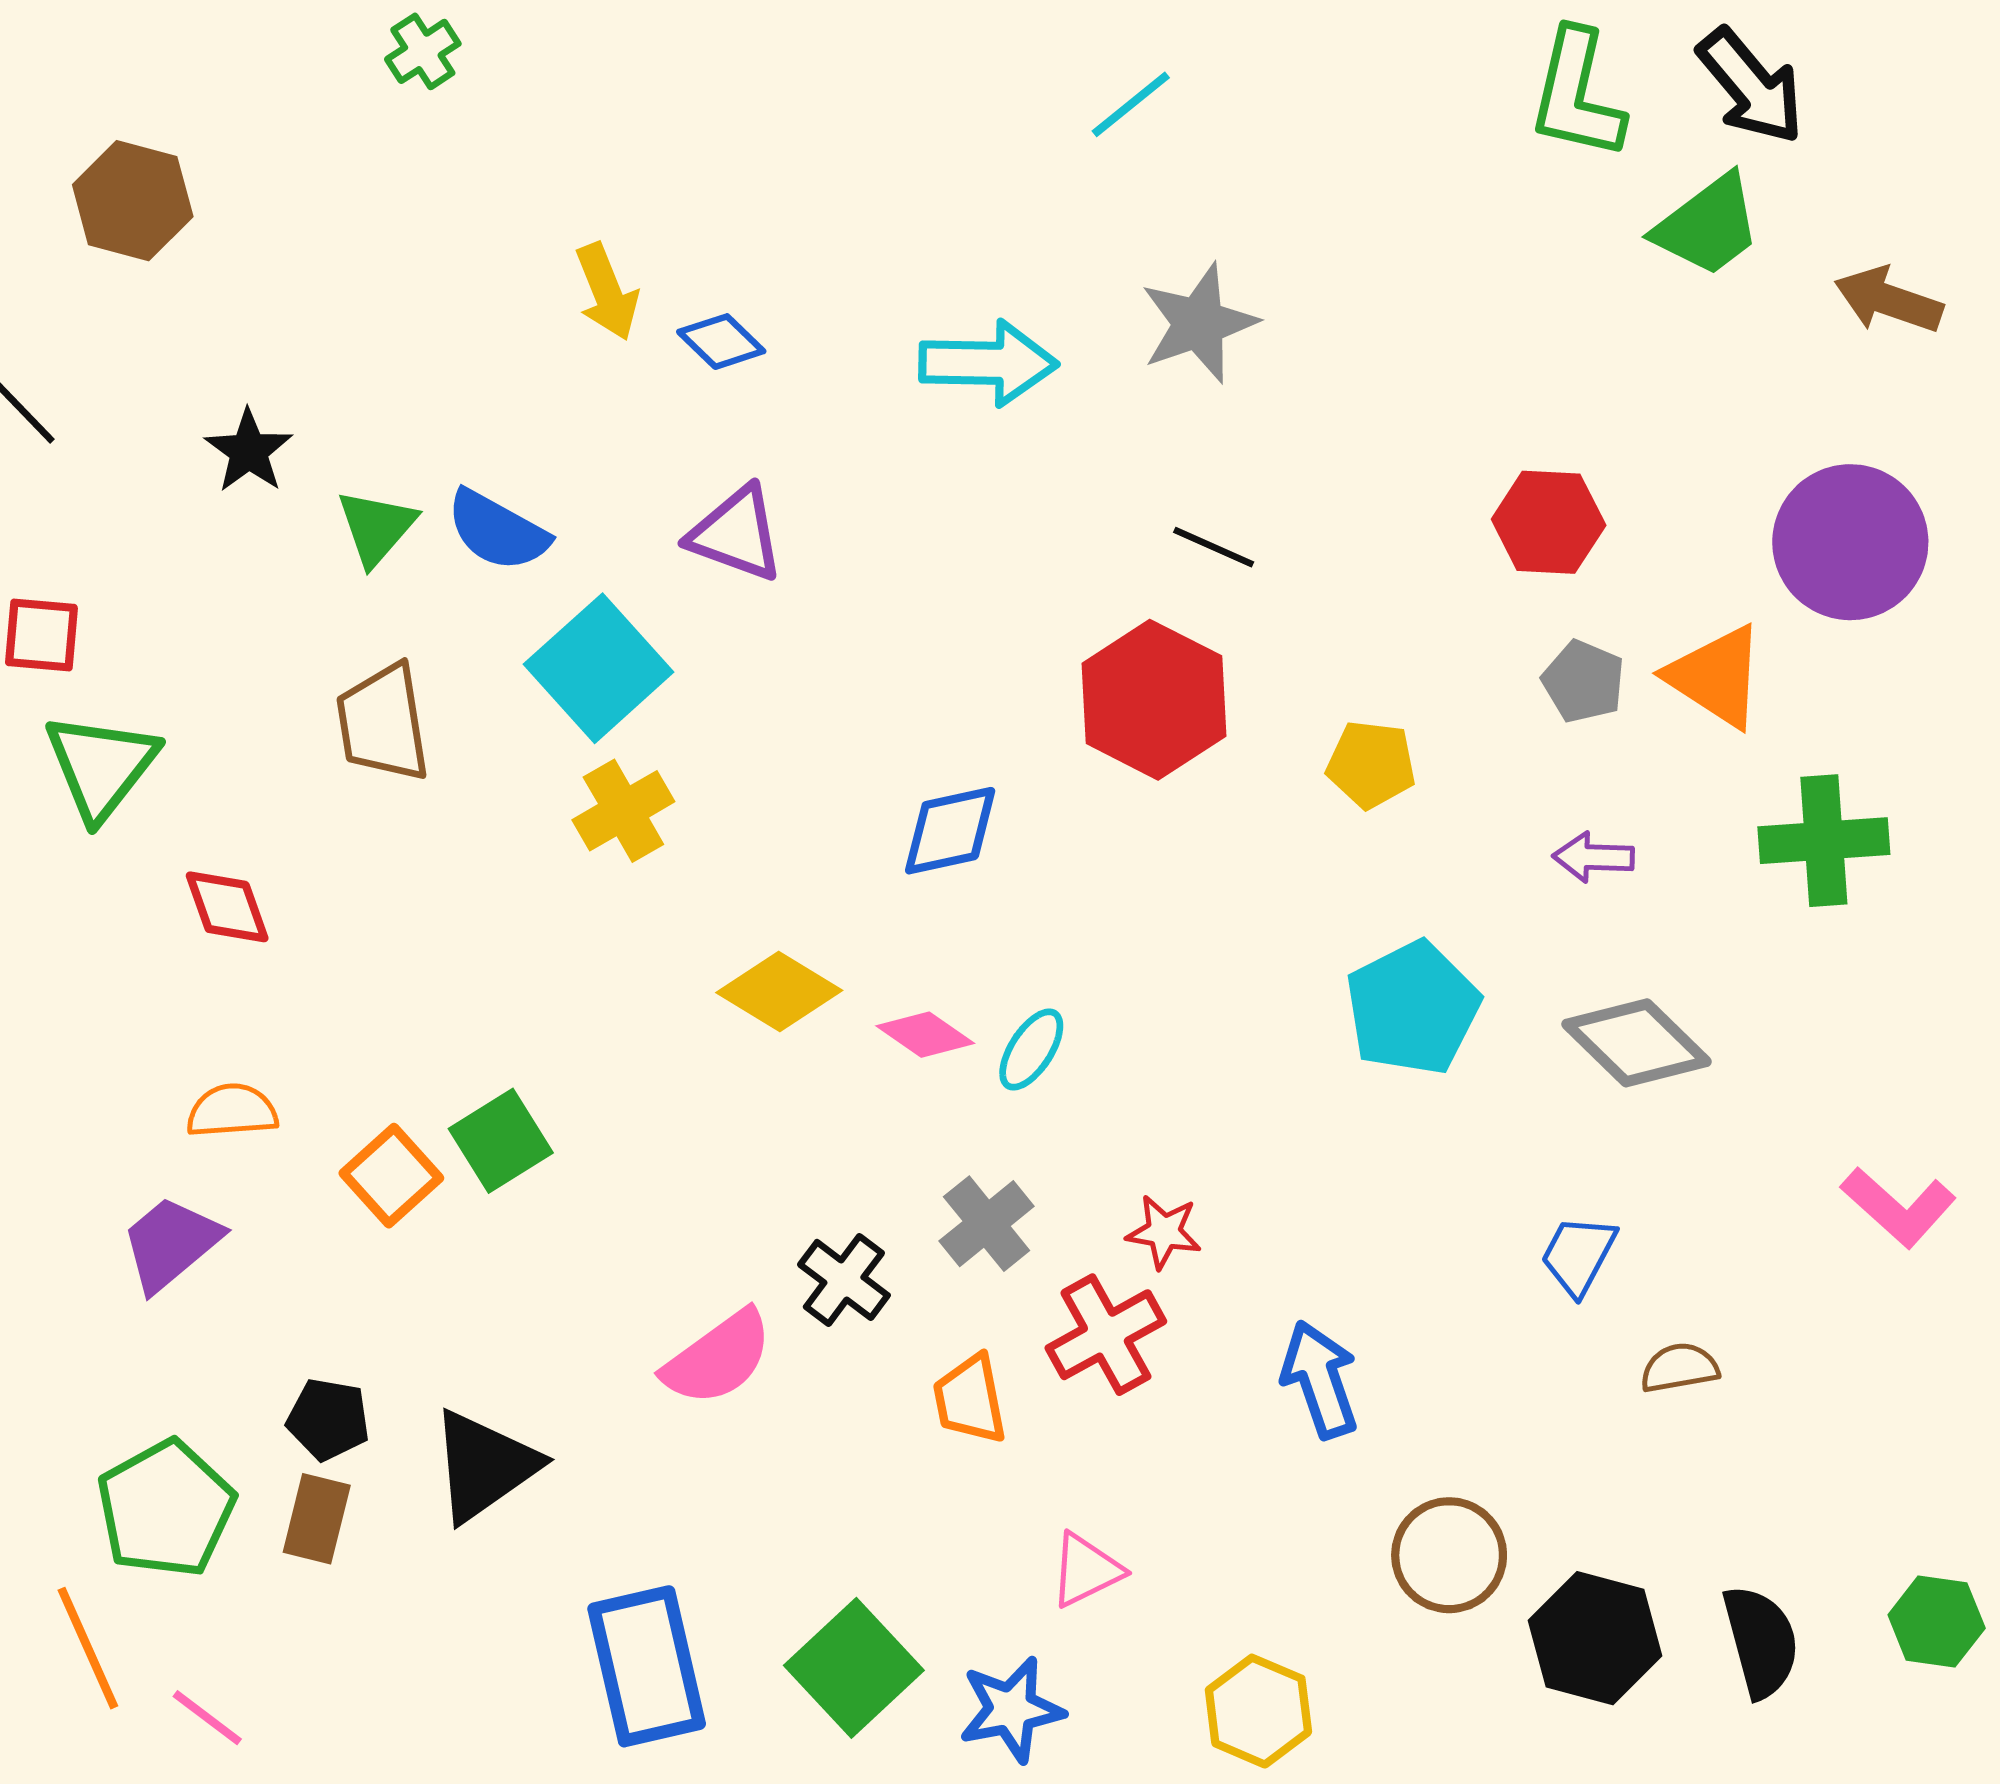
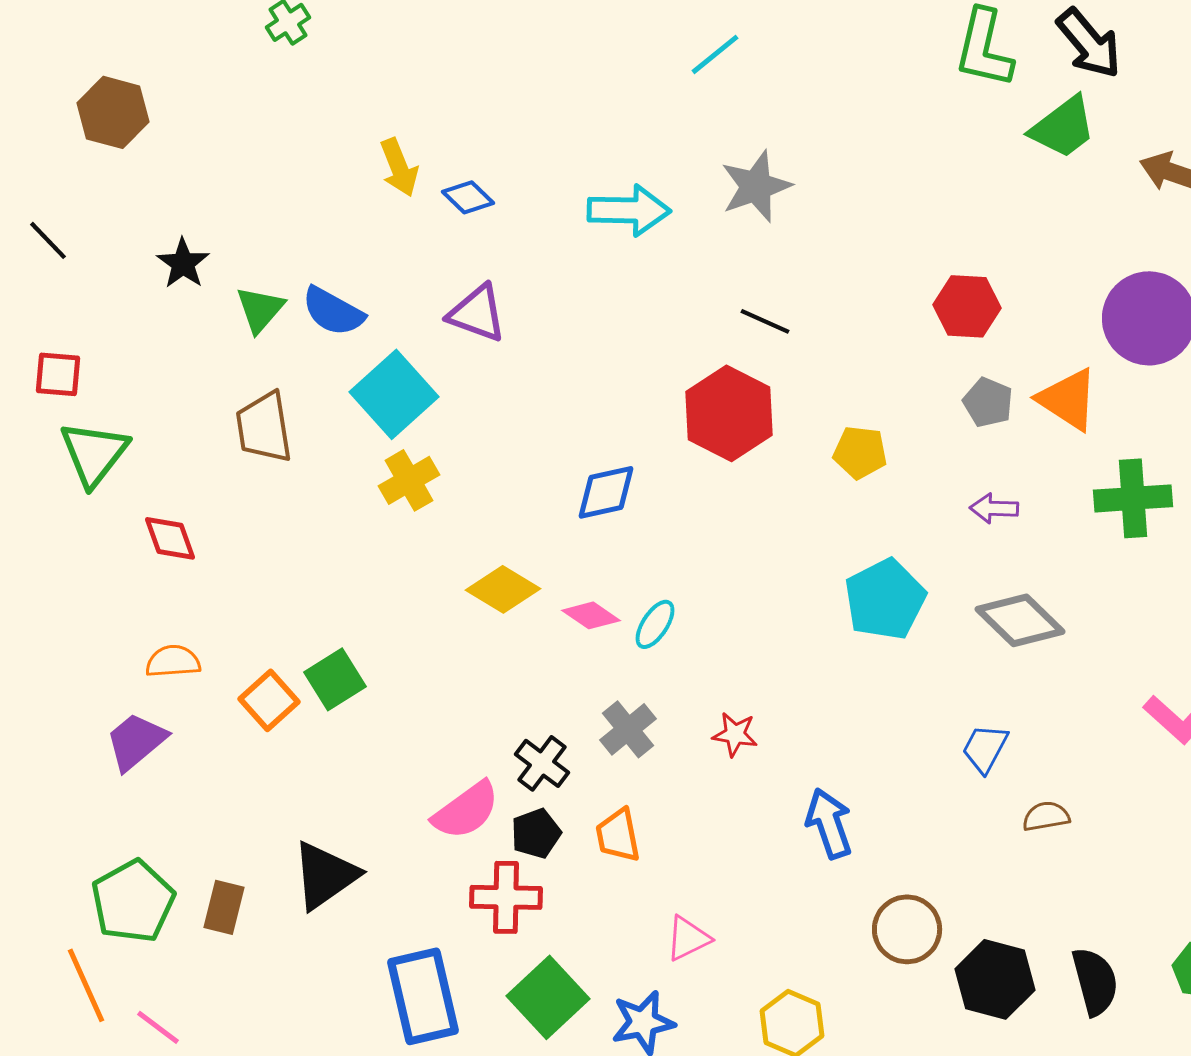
red cross: (1106, 1335) -> (506, 897), moved, turned 30
black pentagon: (328, 1419) -> (536, 833), moved, turned -30

